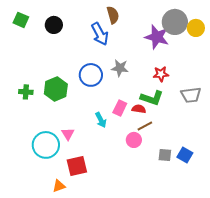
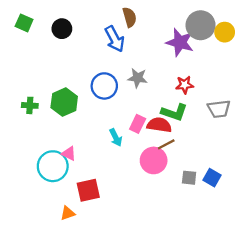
red semicircle: (139, 109) -> (159, 125), size x1.5
pink triangle: (68, 134) -> (69, 154), moved, turned -32
pink circle: (134, 140) -> (154, 160), size x1.5

